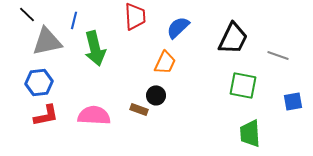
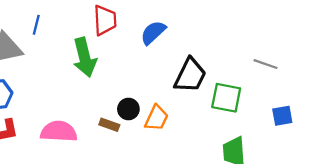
black trapezoid: (233, 38) -> (190, 75), moved
green arrow: (95, 48) -> (85, 57), moved
orange trapezoid: (165, 62) -> (157, 118), moved

